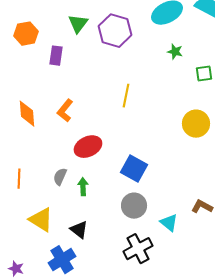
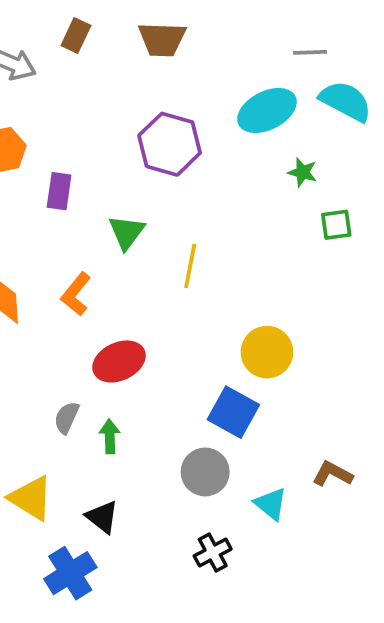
green triangle: (78, 24) -> (127, 232), moved
green star: (175, 52) -> (303, 172), moved
yellow circle: (196, 124) -> (267, 352), moved
blue square: (134, 169) -> (233, 412), moved
black cross: (138, 249) -> (213, 553), size x0.7

